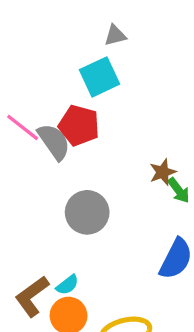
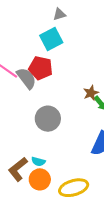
cyan semicircle: (67, 285) -> (38, 161), turned 56

